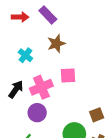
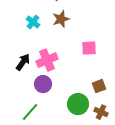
cyan cross: (25, 55) -> (33, 22), moved
pink square: (68, 75) -> (89, 48), moved

